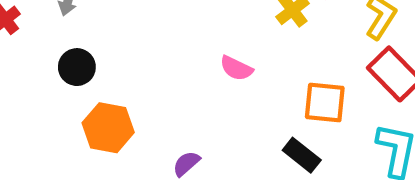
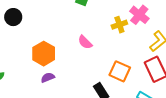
orange hexagon: (108, 128) -> (44, 54), moved

